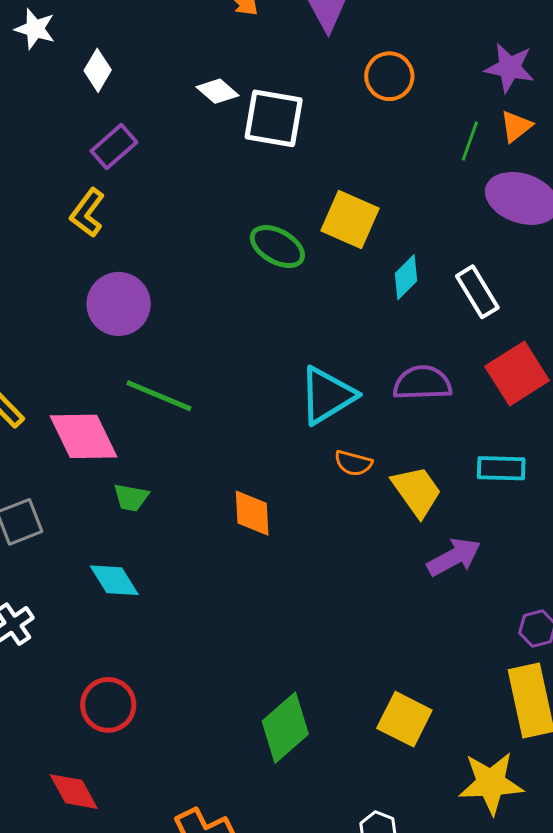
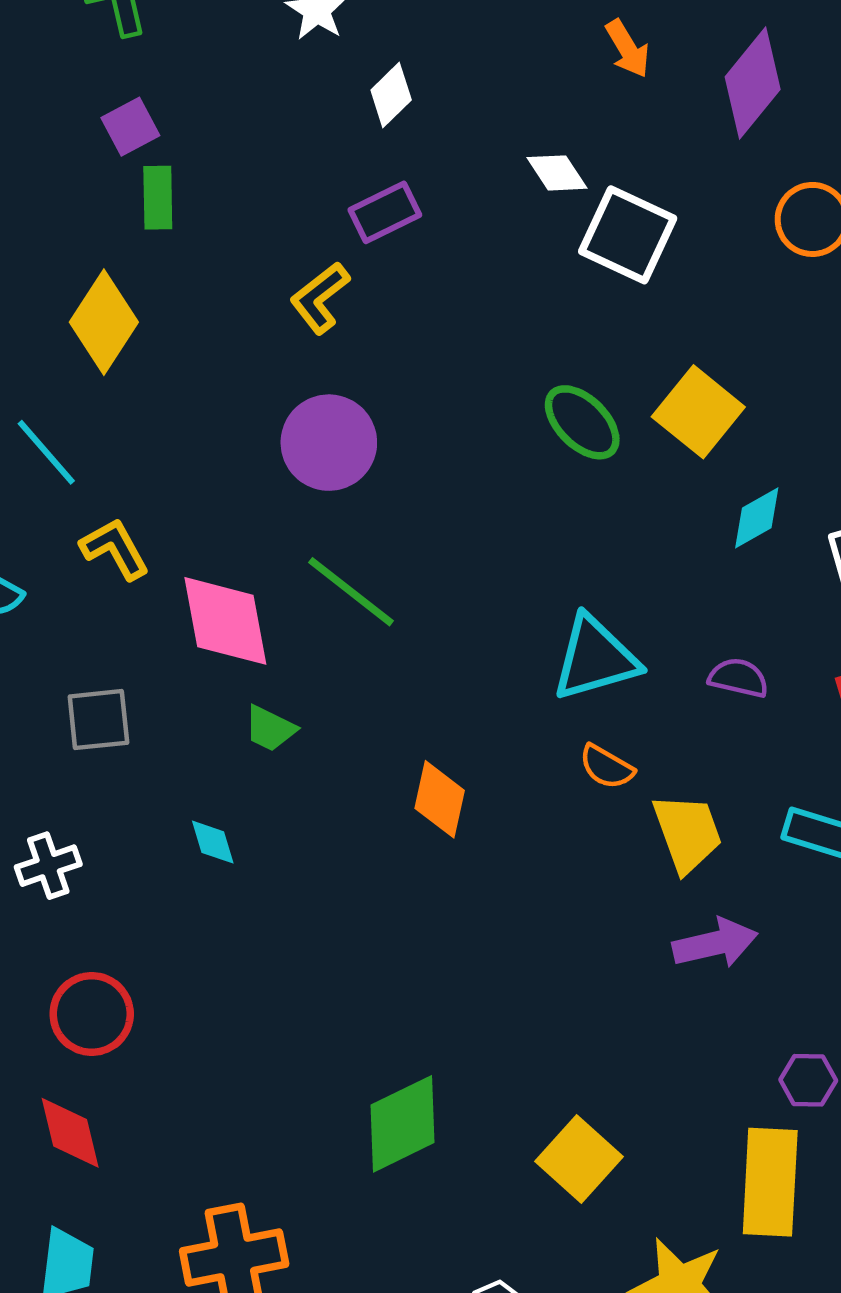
purple semicircle: (422, 383) -> (738, 678), size x0.7
cyan diamond: (114, 580) -> (213, 842), size x0.7
red circle: (108, 705) -> (92, 1014), moved

